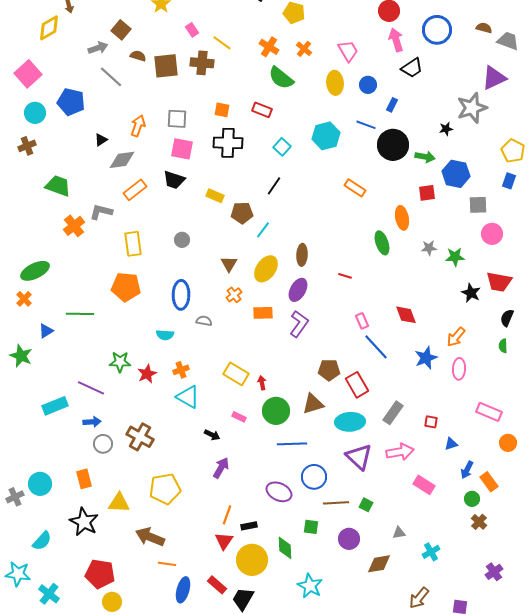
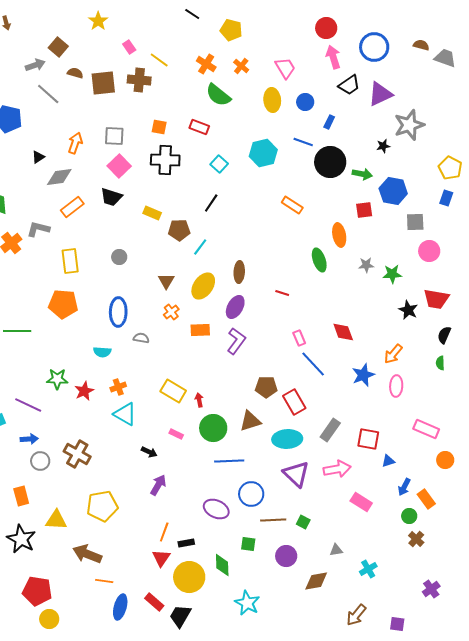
purple triangle: (494, 78) -> (380, 94), moved
pink square: (182, 149) -> (119, 166), turned 35
red square: (431, 422) -> (368, 439), size x1.6

